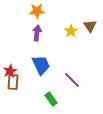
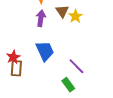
brown triangle: (90, 26) -> (62, 11), moved
green rectangle: (51, 99) -> (68, 85), moved

